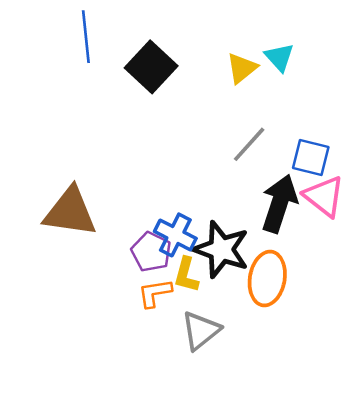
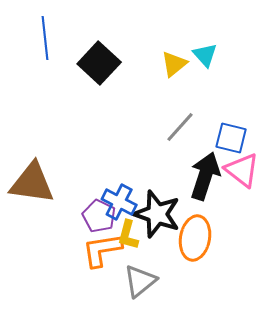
orange L-shape: (155, 293) -> (102, 250), size x1.4

